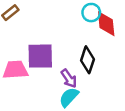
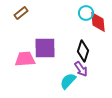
purple arrow: (69, 78) -> (81, 69), moved

